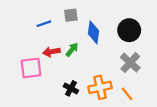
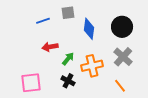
green arrow: (72, 50) -> (68, 59), moved
pink square: (31, 68) -> (31, 83), moved
orange cross: (100, 87) -> (92, 66), moved

